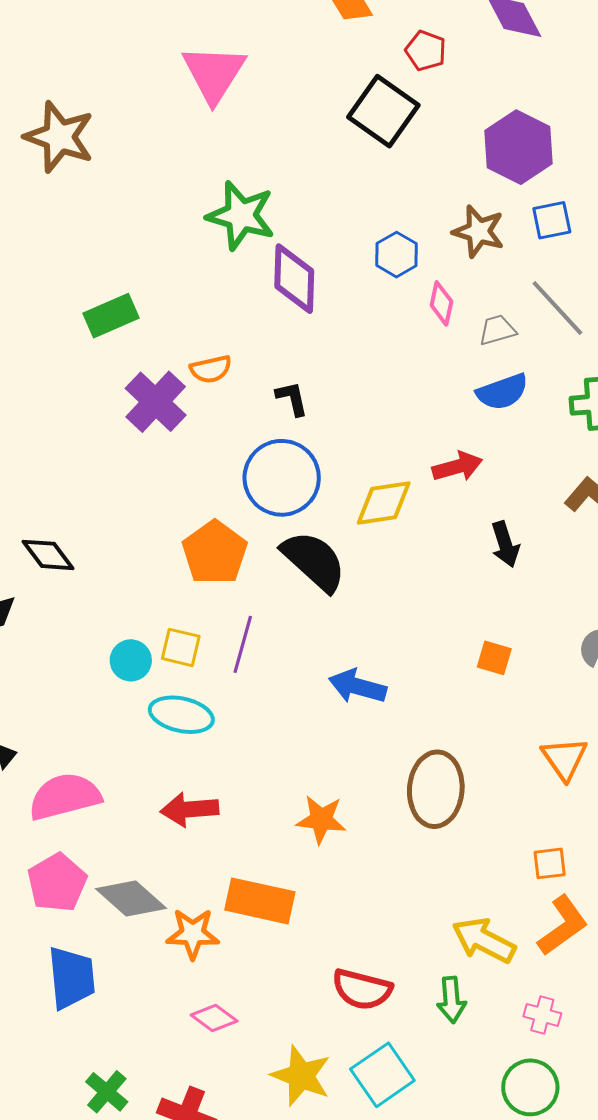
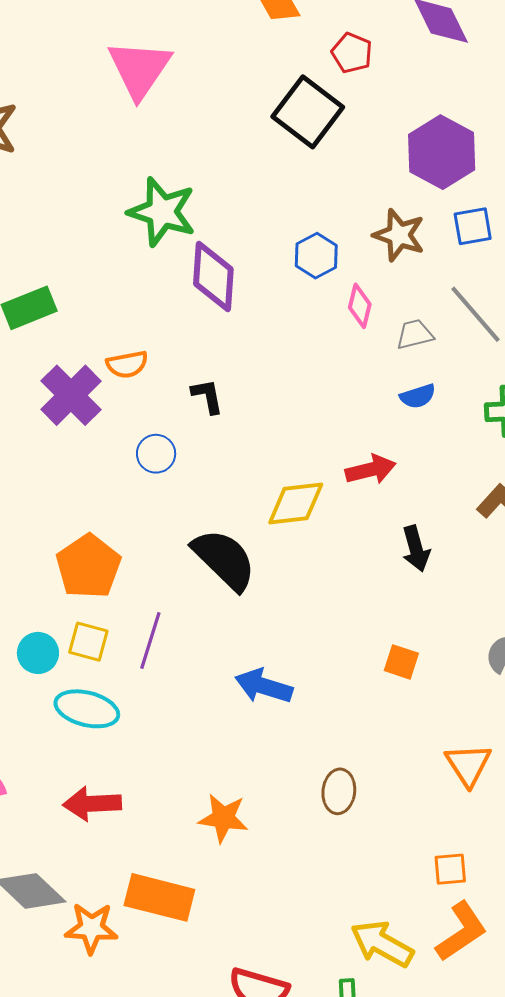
blue semicircle: (502, 392) -> (418, 396), size x0.7
blue circle: (282, 478) -> (156, 454), moved, size x0.5
orange pentagon: (215, 553) -> (88, 566), moved
brown ellipse: (436, 789) -> (339, 791), size x0.6

